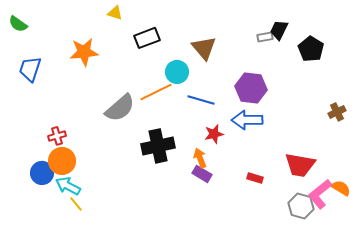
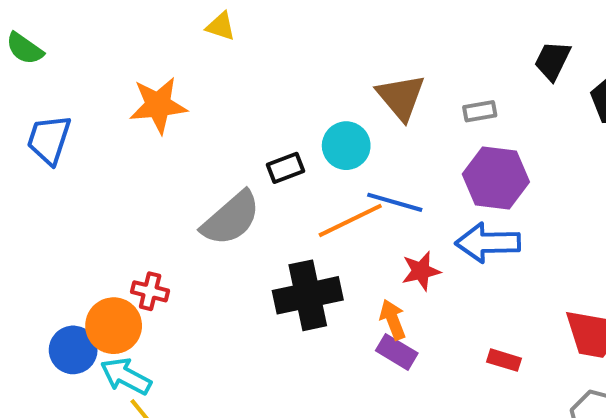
gray rectangle: (265, 37) -> (480, 111), moved
black rectangle: (147, 38) -> (286, 168), moved, size x0.7
orange line: (156, 92) -> (350, 220), moved
red cross: (57, 136) -> (150, 291), moved, turned 30

